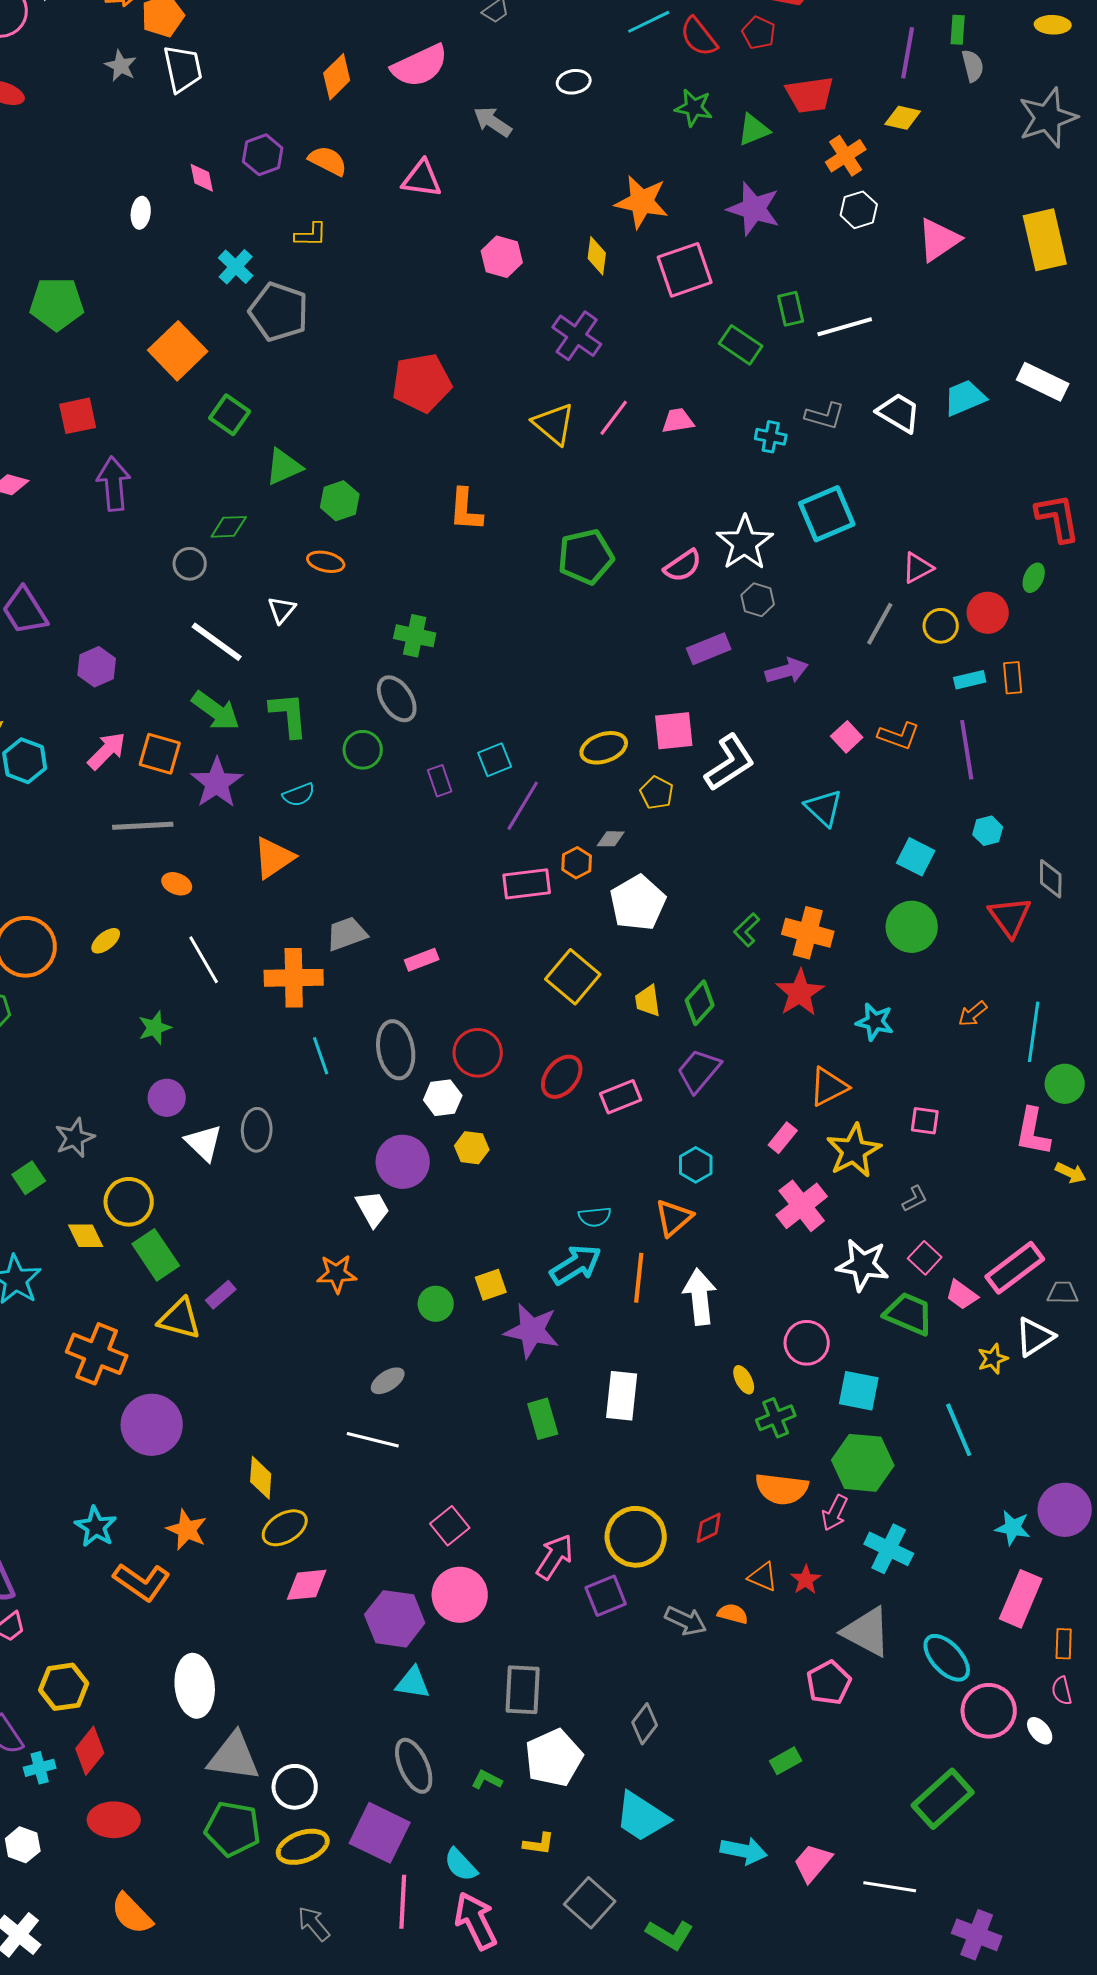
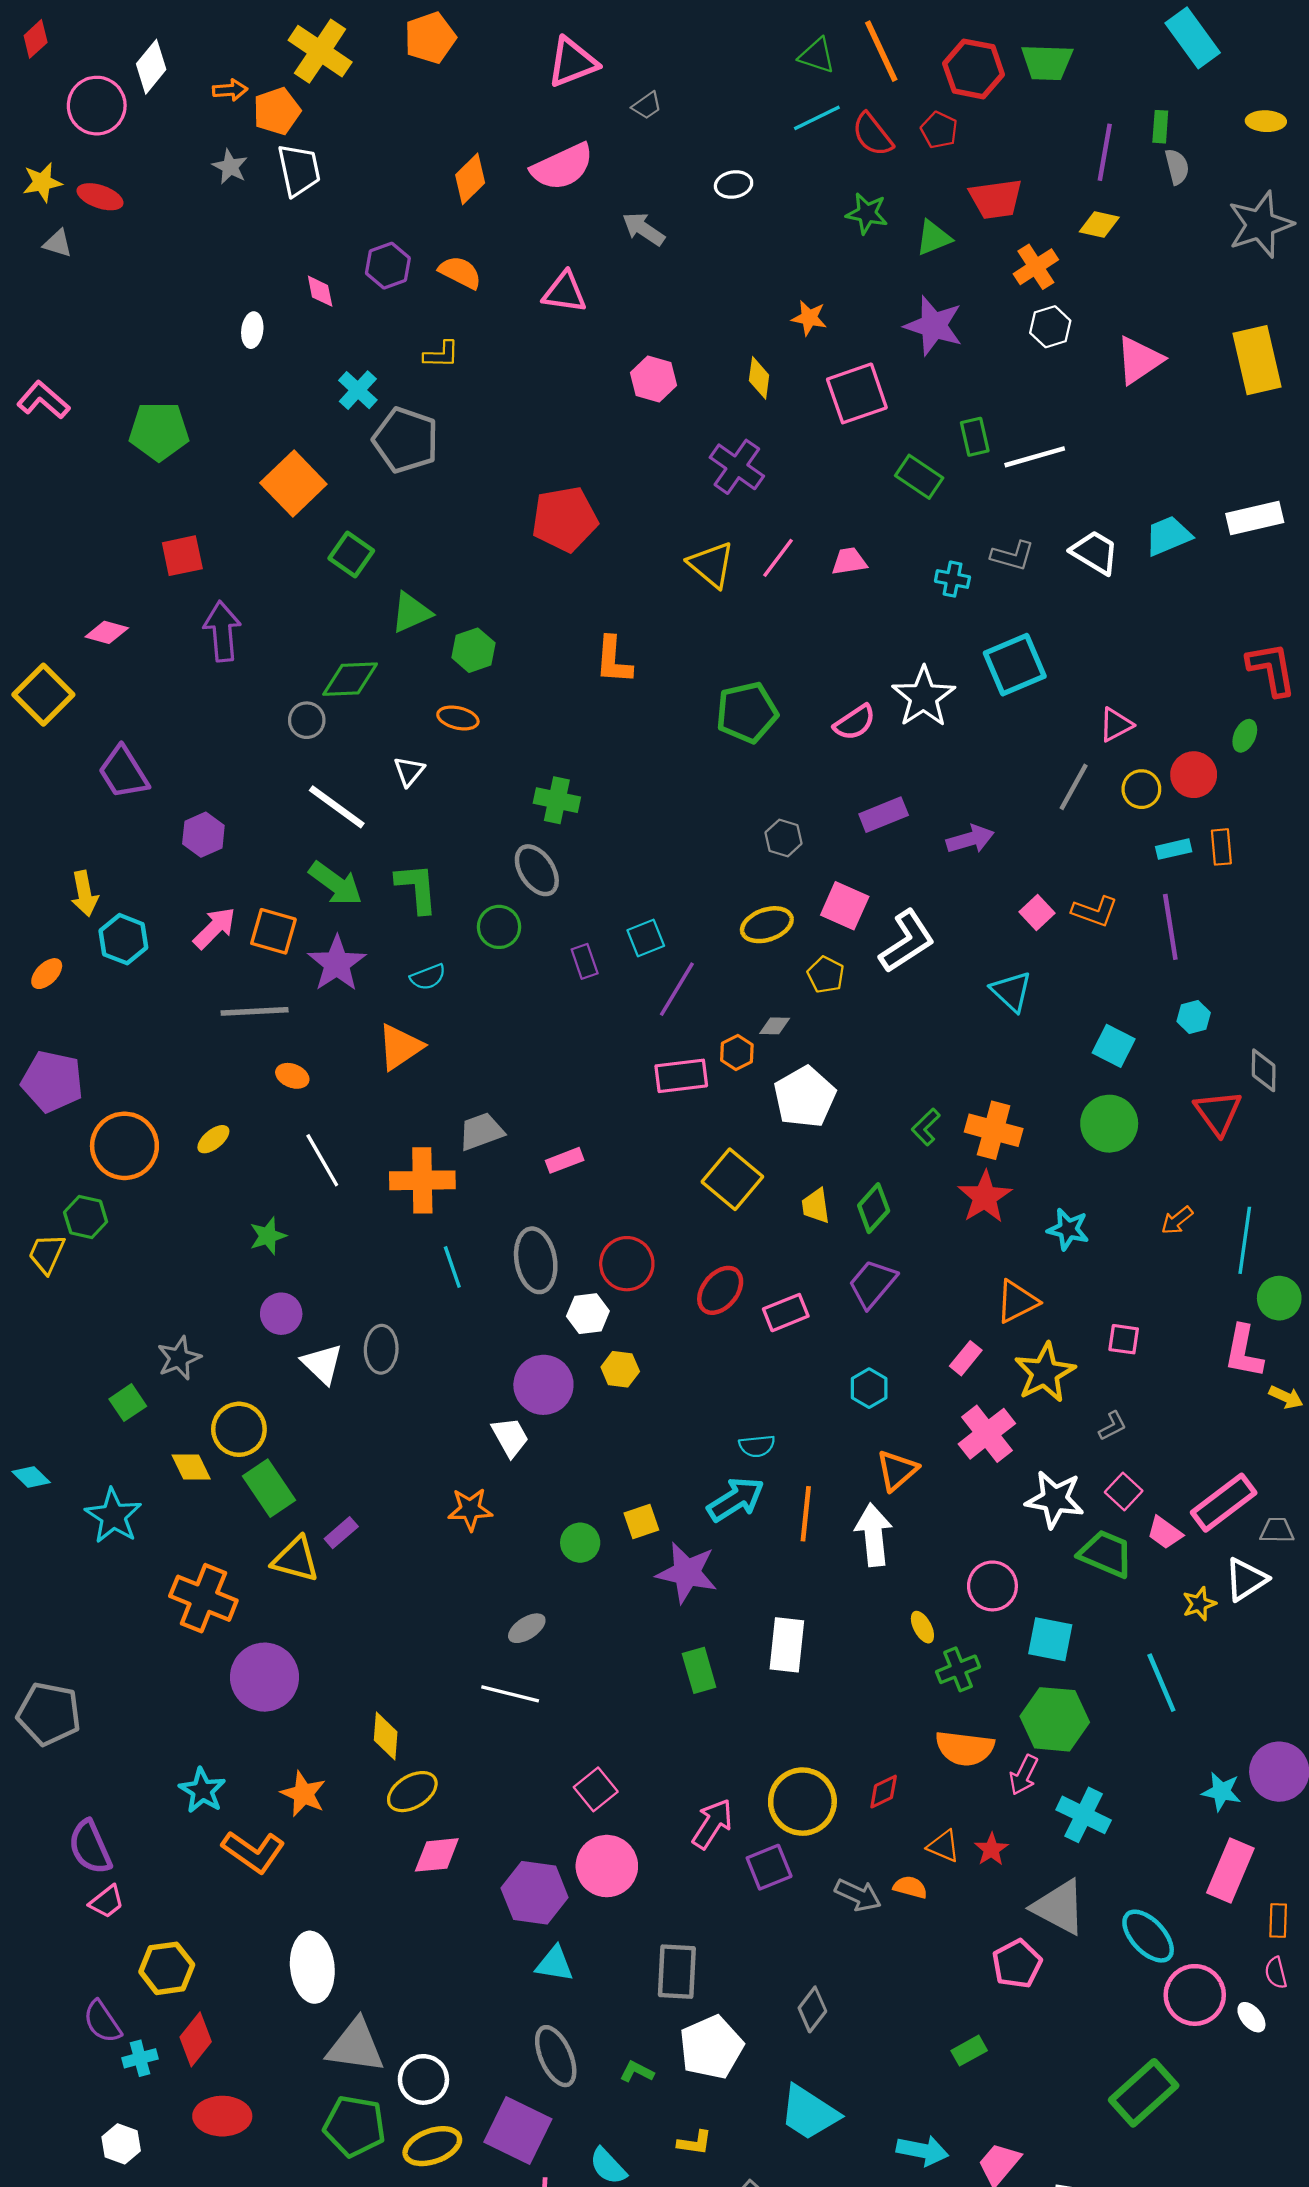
orange star: (642, 202) -> (809, 318), size x0.6
white rectangle: (1043, 382) -> (1255, 518), turned -39
green diamond: (229, 527) -> (350, 679), size x1.4
gray hexagon: (758, 600) -> (784, 838), moved
pink square: (674, 731) -> (845, 906), turned 30
orange triangle: (674, 1218) -> (897, 1470), moved

